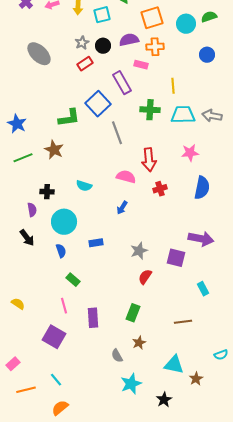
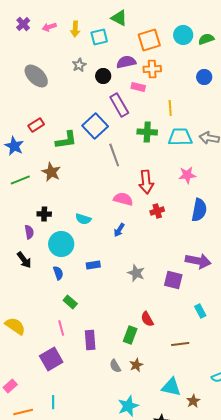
cyan circle: (186, 24) -> (183, 35), moved
black circle: (103, 46) -> (103, 76), moved
red rectangle: (85, 64) -> (36, 125), moved
cyan semicircle: (84, 186) -> (83, 219), moved
gray star: (139, 251) -> (136, 273), turned -30
red semicircle: (145, 277) -> (147, 319), moved, turned -63
yellow semicircle: (18, 304) -> (15, 326), size x1.5
purple square: (54, 337) -> (51, 359), turned 30
gray semicircle: (117, 356) -> (115, 366), moved
cyan line: (56, 380) -> (53, 402), turned 40

